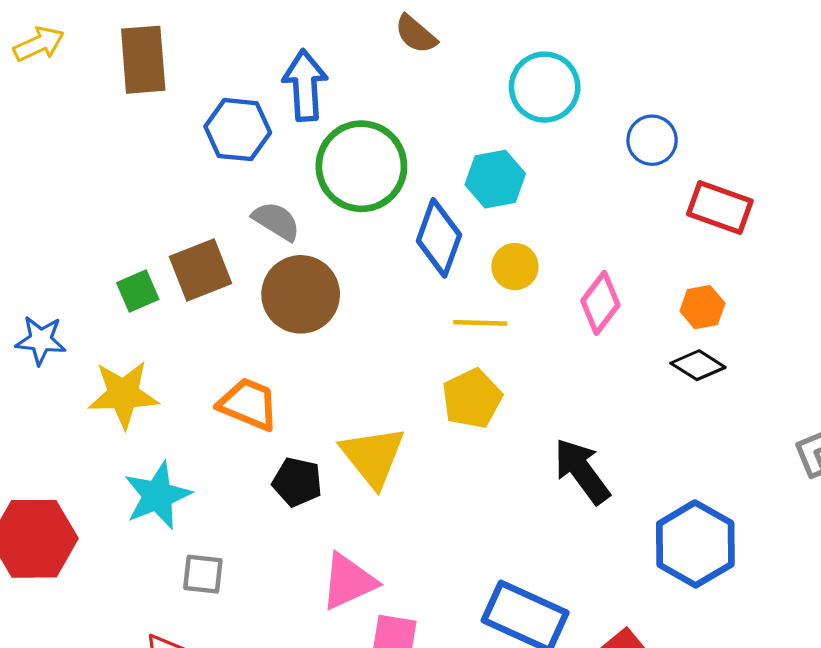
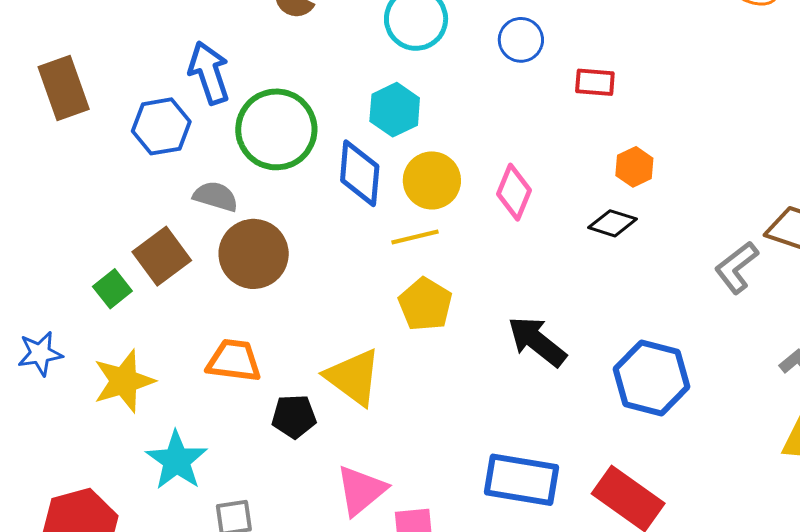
red rectangle: (720, 207) -> (595, 82), size x0.7
yellow circle: (515, 267) -> (432, 180), size x1.4
orange hexagon: (702, 307) -> (634, 167), moved

